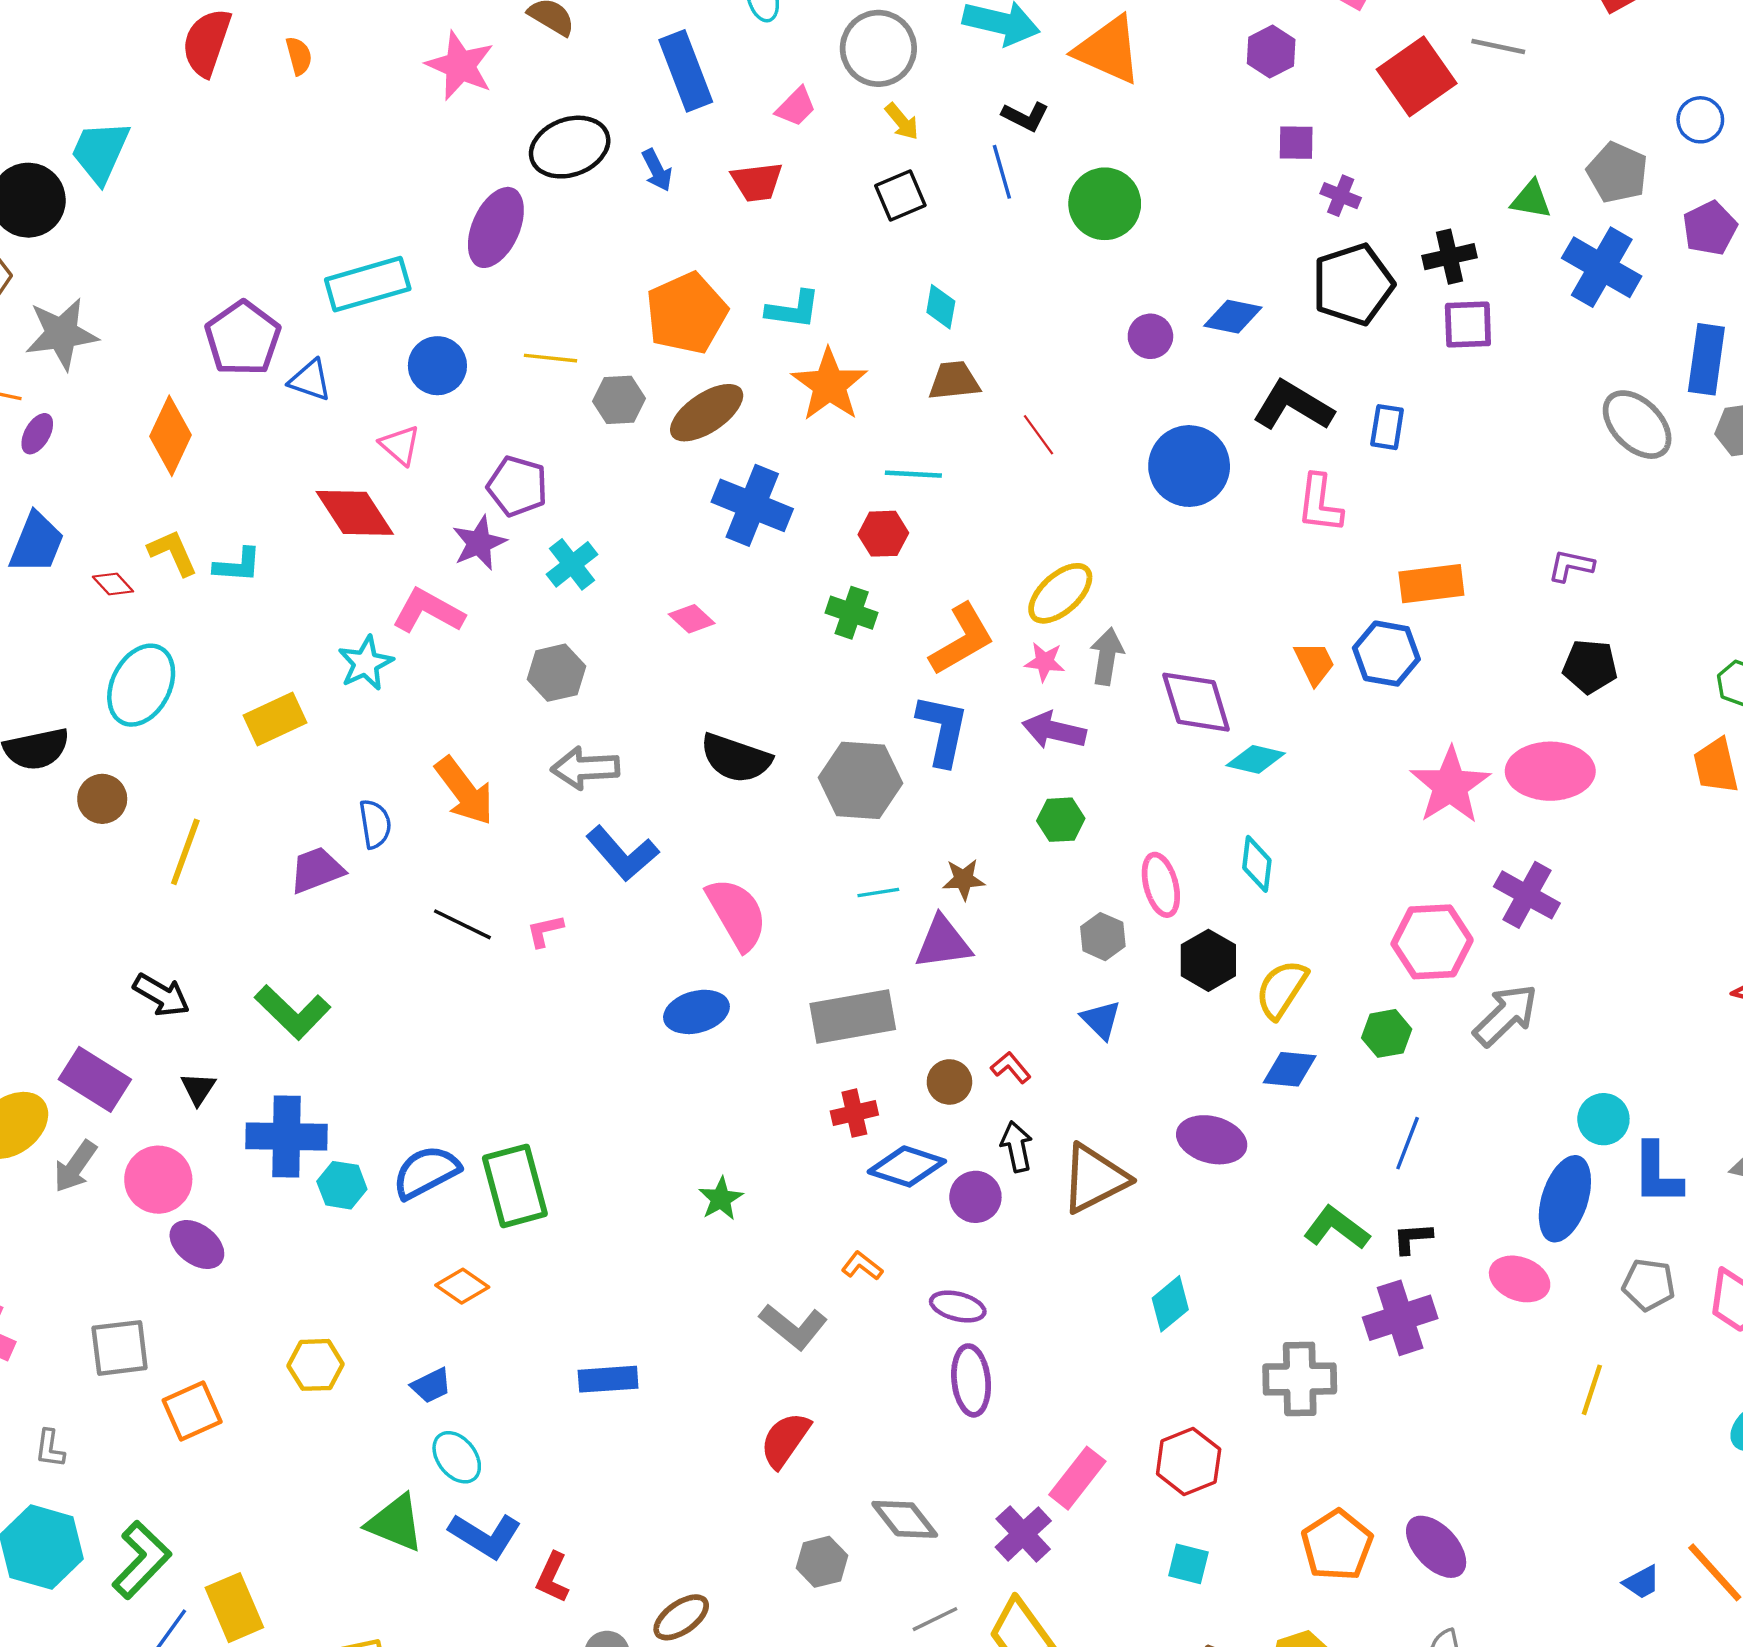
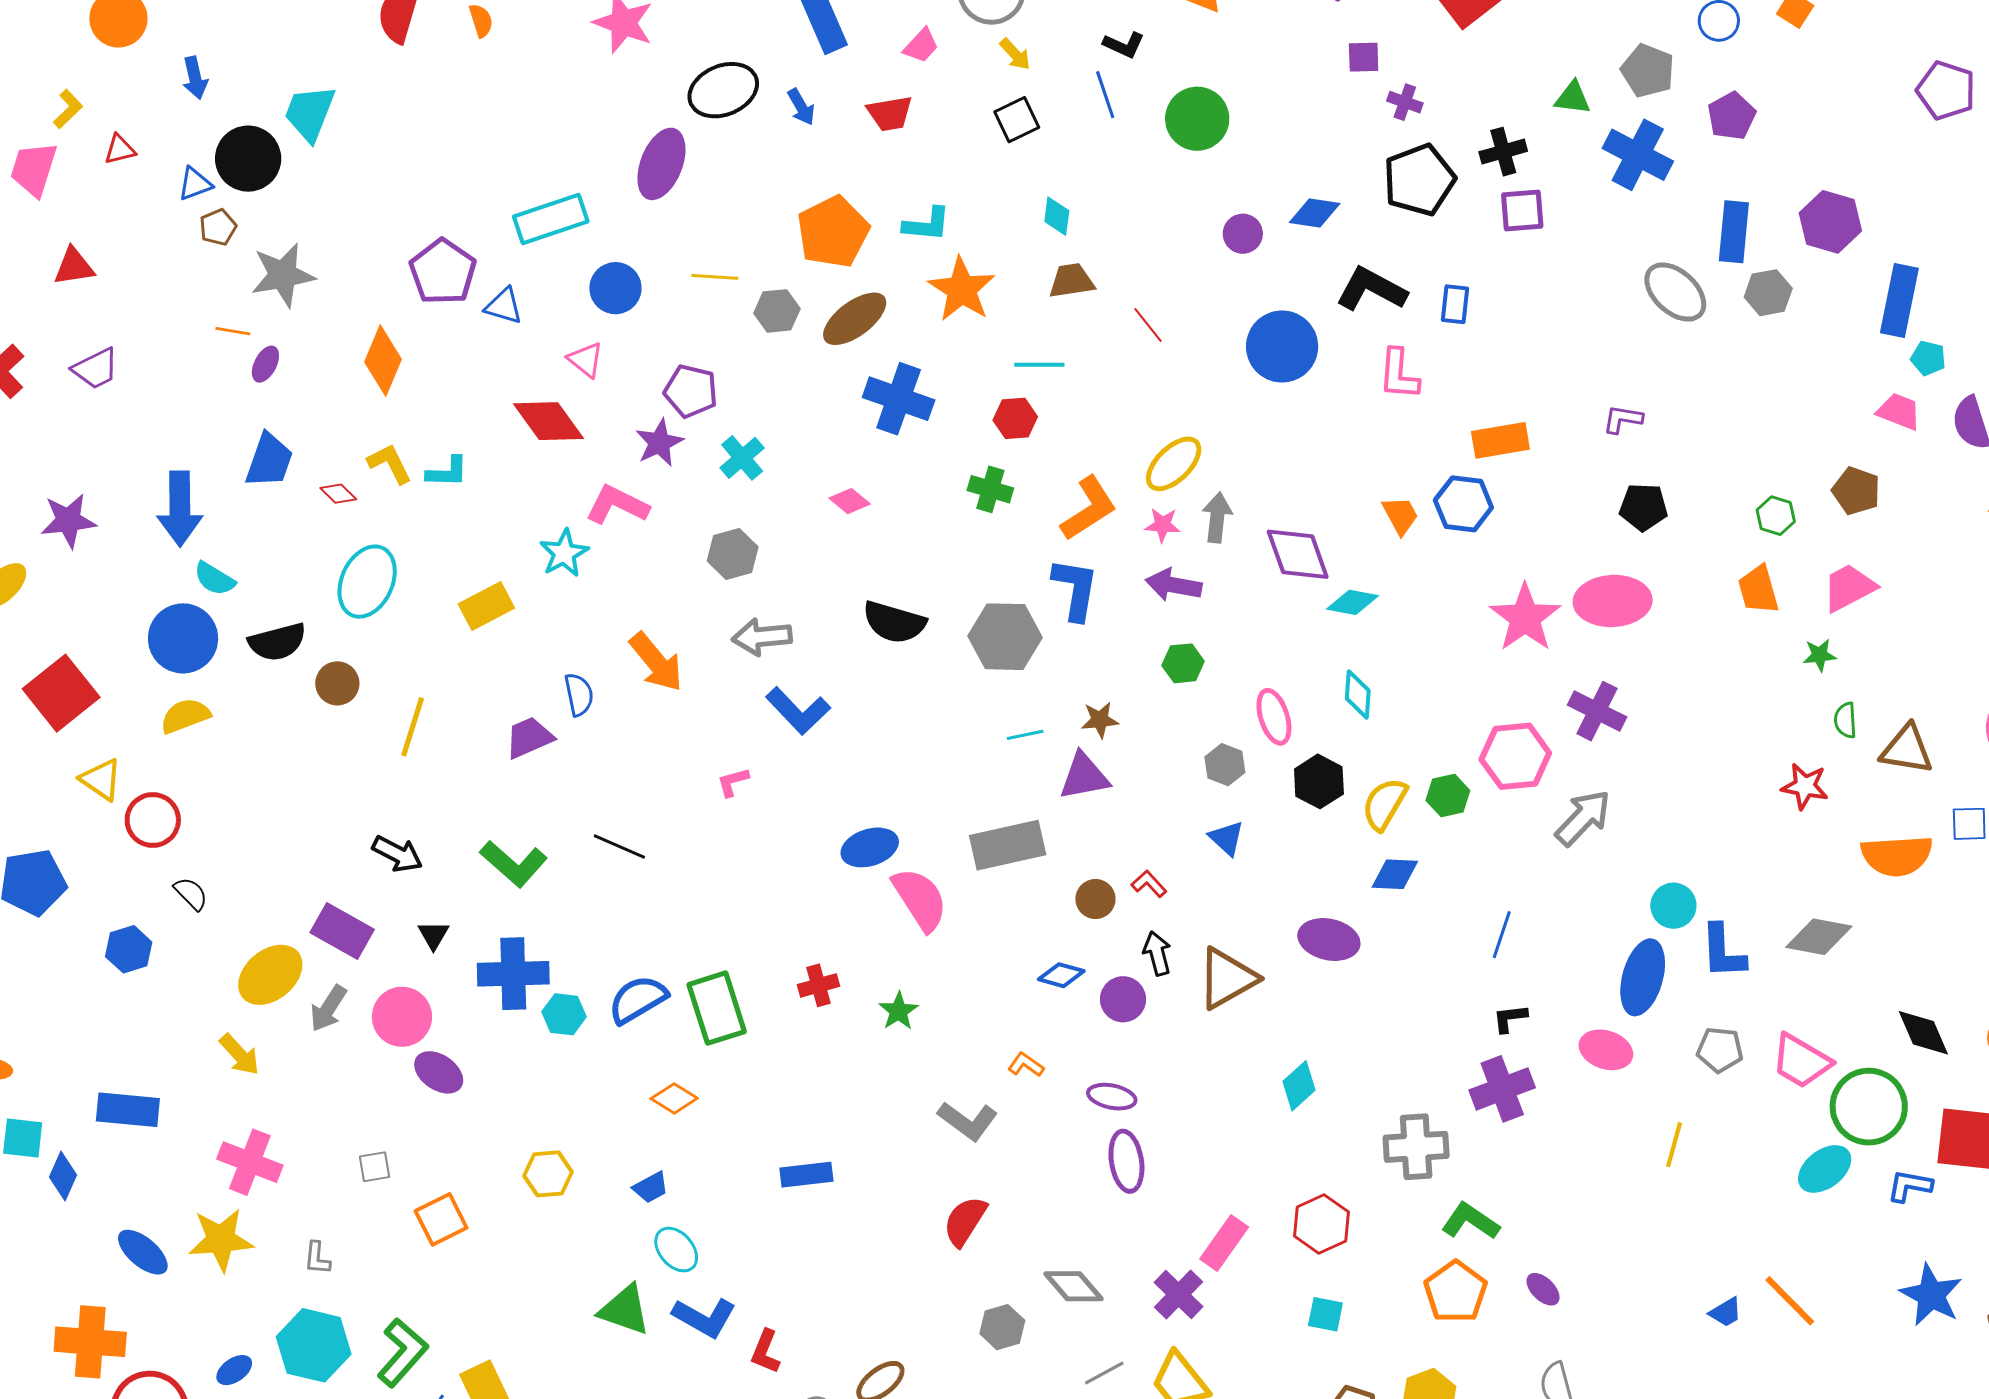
pink semicircle: (737, 914) -> (920, 899), moved
black line: (462, 924) -> (619, 847), moved
green hexagon: (1387, 1033) -> (1448, 795), moved
red cross: (854, 1113) -> (818, 985), moved
blue diamond: (907, 1166) -> (1061, 975), size x0.7
green L-shape: (1337, 1228) -> (1470, 1221), moved
gray square: (120, 1348) -> (375, 1167), size x0.6
purple ellipse: (1436, 1547) -> (1543, 1289), size x0.6

